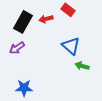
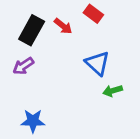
red arrow: (46, 19) -> (63, 26), turned -128
green arrow: (82, 66) -> (113, 91), turned -32

